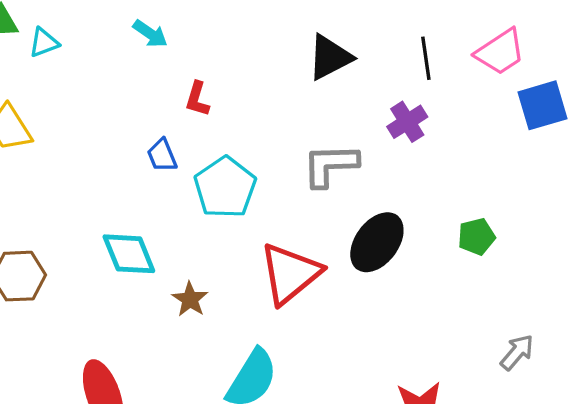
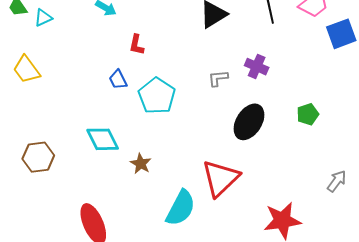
purple cross: (407, 122) -> (257, 67), moved, turned -30
gray L-shape: (330, 165) -> (218, 78), size x0.6
red triangle: (290, 274) -> (220, 178), moved

